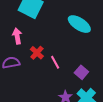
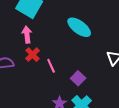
pink arrow: (17, 36) -> (27, 35), moved

